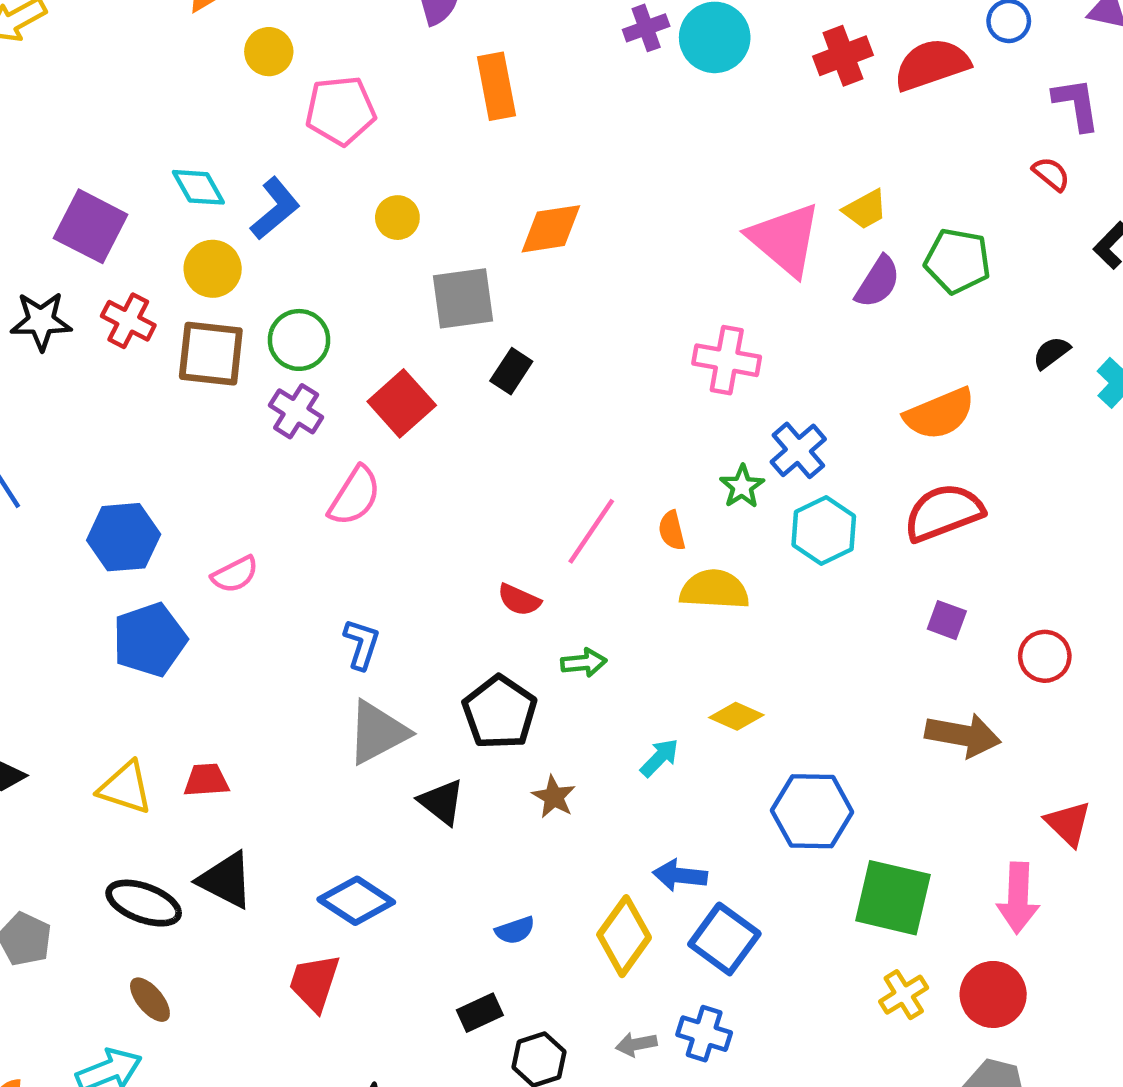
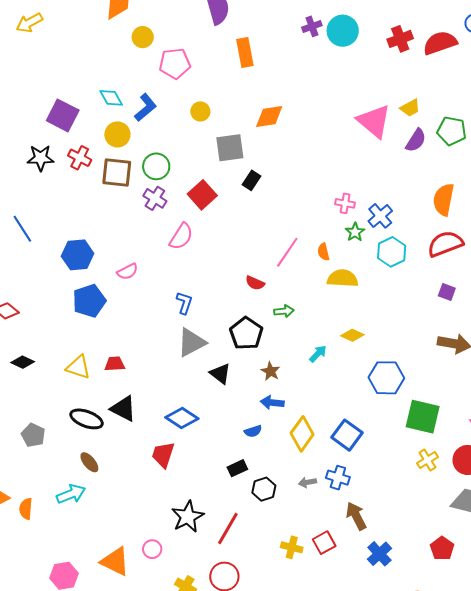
pink cross: (727, 360) -> (345, 203), moved, size x0.7
orange semicircle: (940, 414) -> (444, 200), turned 124
blue arrow: (680, 875) -> (272, 403), moved

